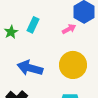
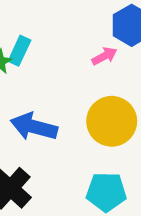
cyan rectangle: (33, 25) -> (19, 51), moved

